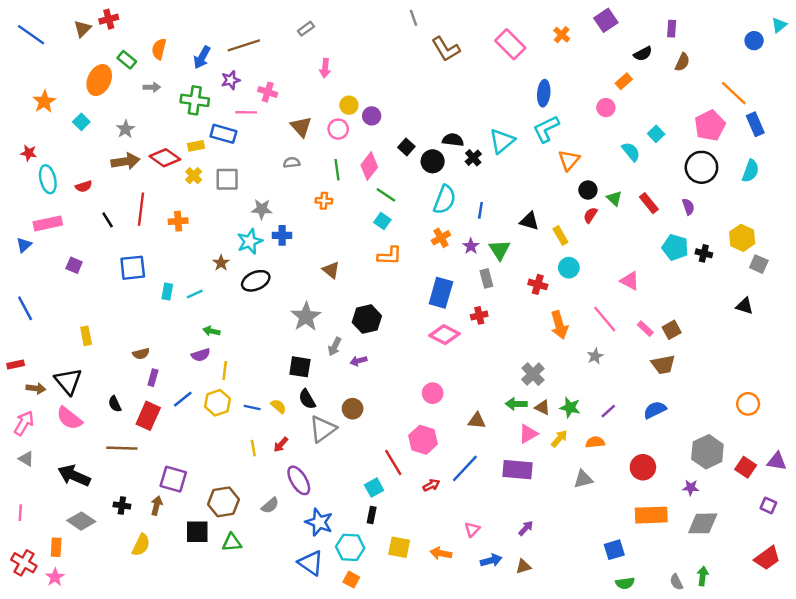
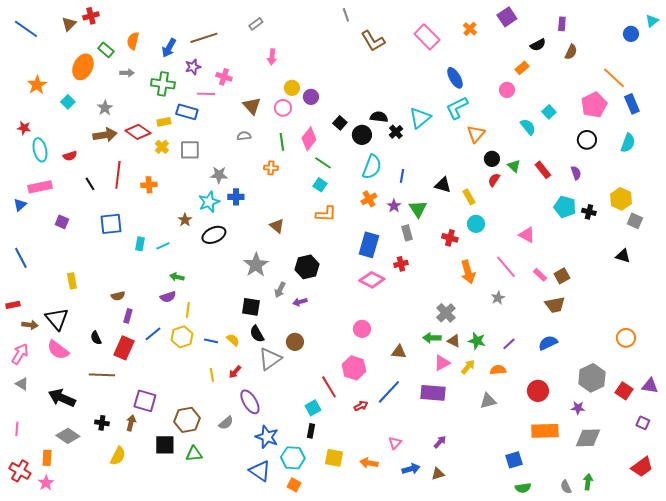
blue ellipse: (544, 93) -> (455, 78), turned -35
black circle: (701, 167) -> (587, 140), size x0.7

